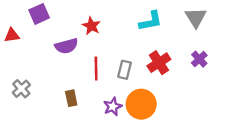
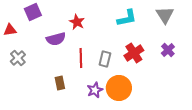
gray cross: (21, 89) -> (18, 58), moved

